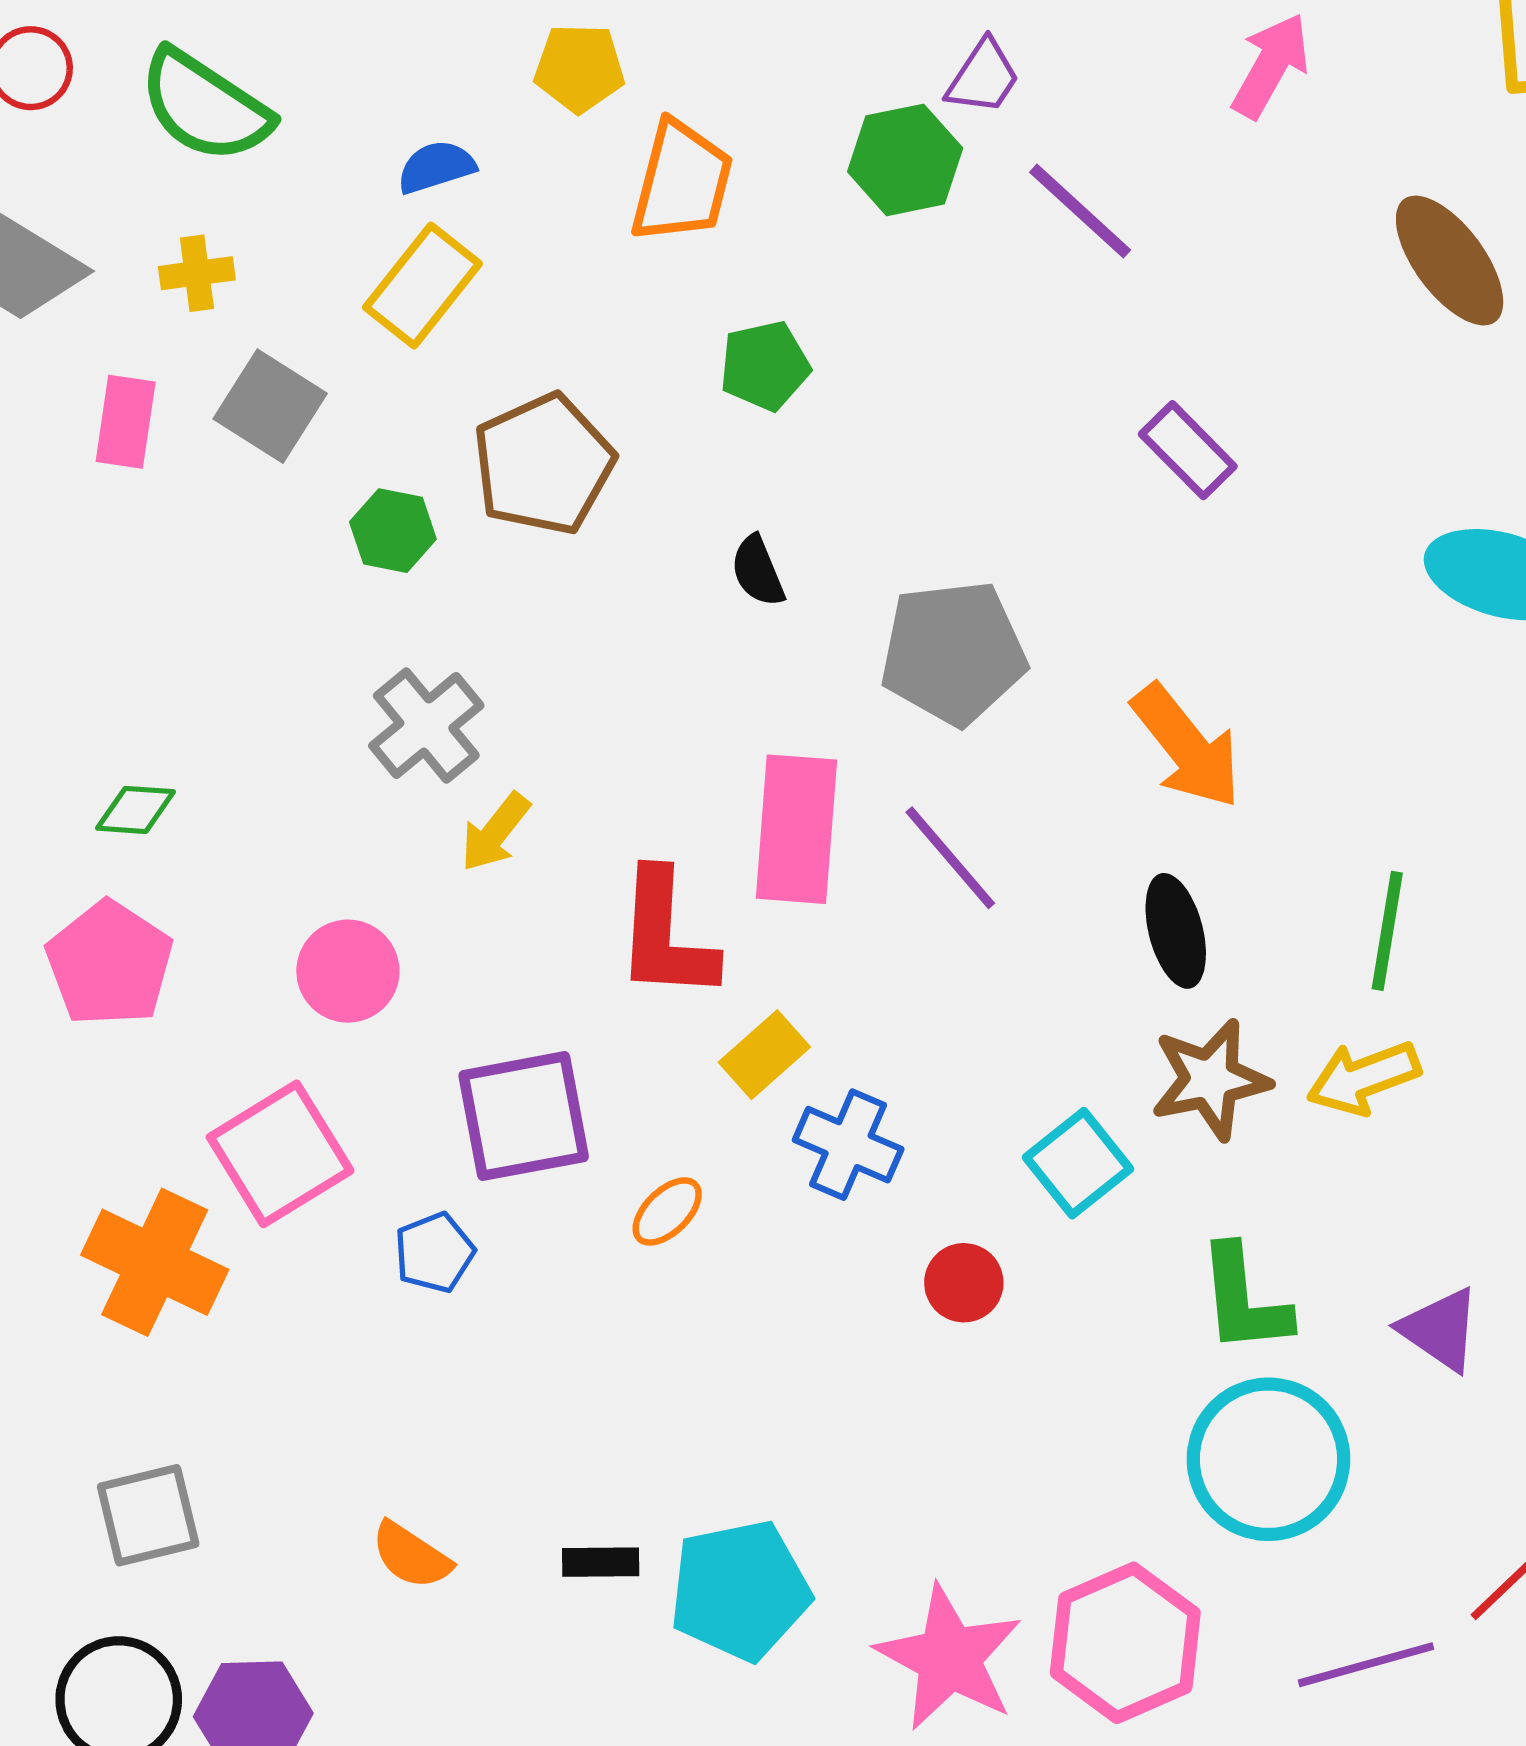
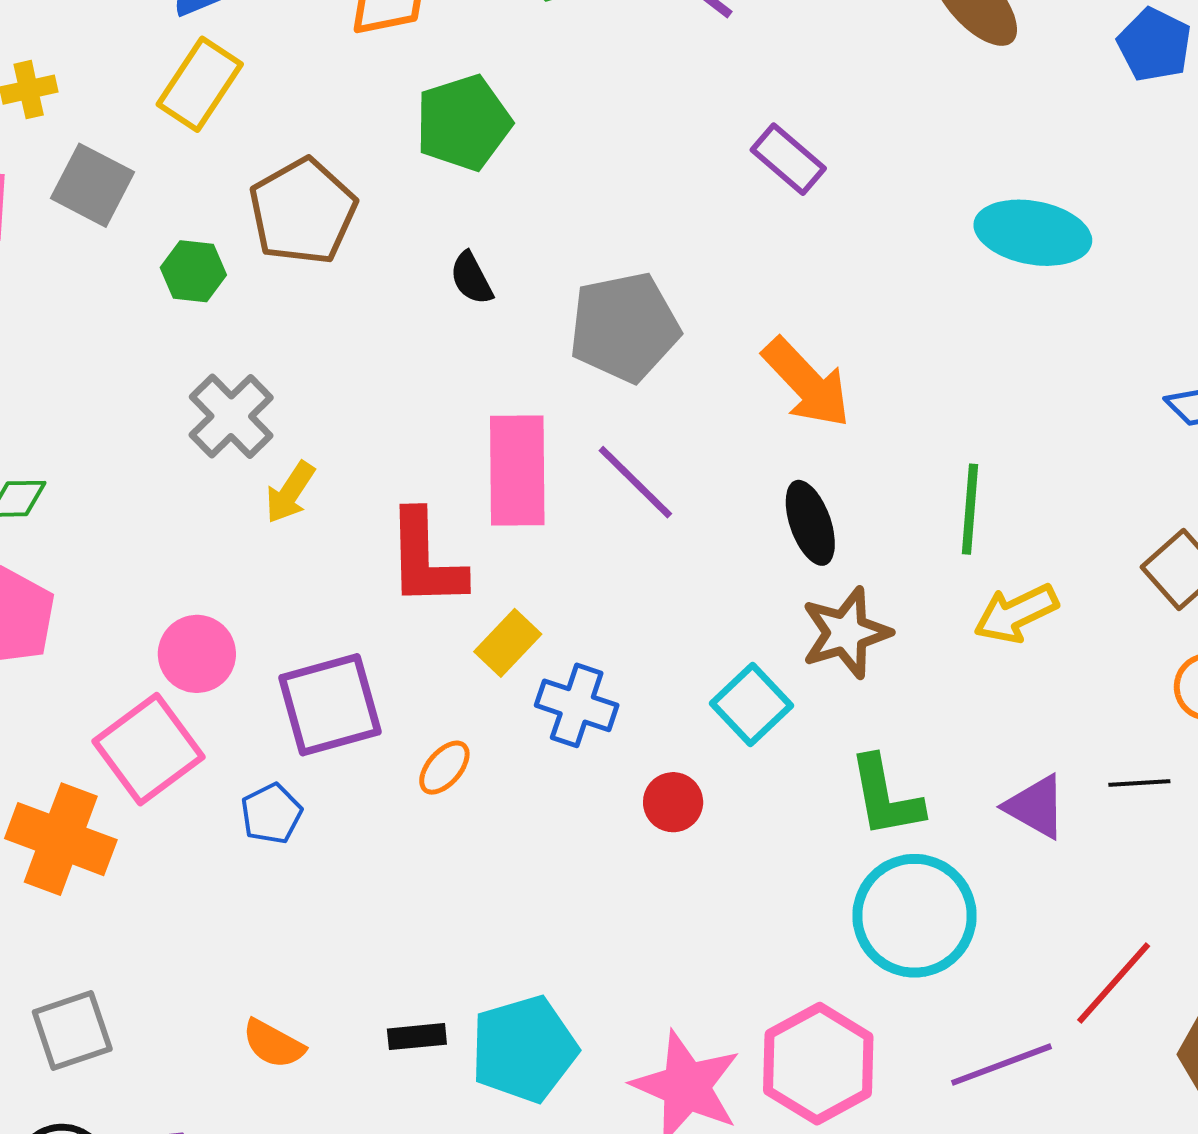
green pentagon: (765, 366) -> (463, 123), size x1.4
pink circle: (348, 971) -> (197, 654), moved
yellow arrow: (1363, 1078) -> (1016, 613), moved

